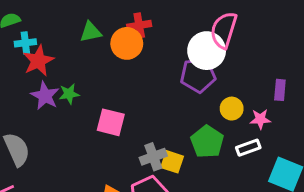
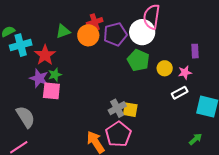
cyan cross: (25, 43) -> (21, 45), size x1.5
red star: (38, 61) -> (45, 55), moved
purple pentagon: (198, 75) -> (115, 34), moved
pink square: (111, 122) -> (51, 91), moved
green pentagon: (207, 142) -> (138, 60), moved

